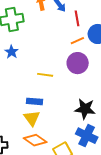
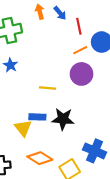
black star: (85, 109) -> (63, 119), moved
yellow triangle: (32, 118) -> (23, 128), moved

